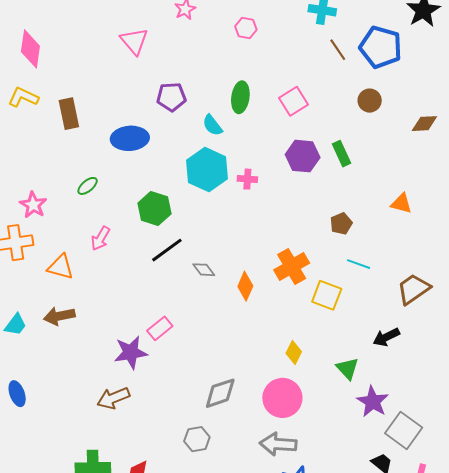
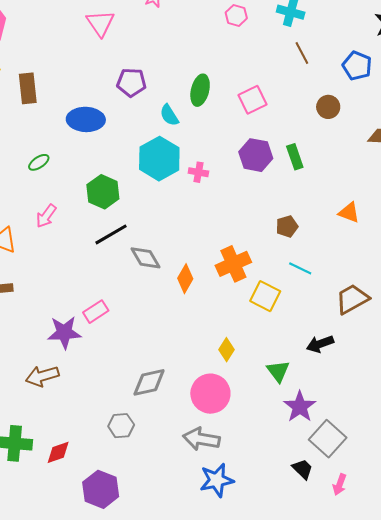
pink hexagon: (246, 28) -> (236, 15), moved
blue pentagon: (381, 47) -> (357, 66), moved, size x0.7
gray diamond: (204, 270) -> (146, 258), size x1.4

